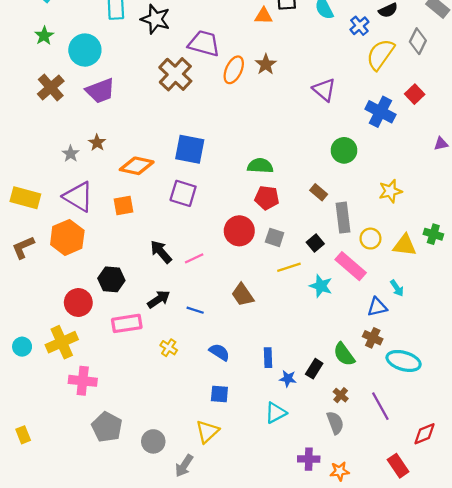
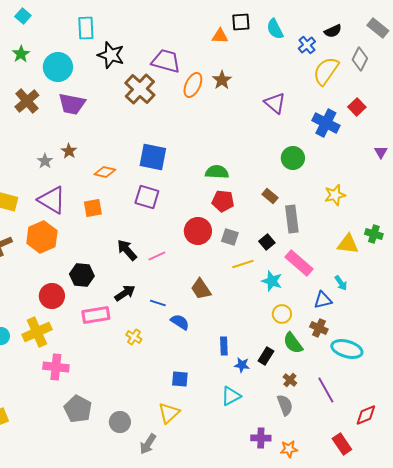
black star: (155, 19) -> (111, 55), moved
purple trapezoid: (100, 91) -> (72, 104), turned 32
purple triangle: (441, 144) -> (381, 152), turned -48
orange diamond: (137, 166) -> (105, 172), size x0.7
yellow circle: (370, 239) -> (282, 314), moved
blue semicircle: (219, 352) -> (180, 322), moved

